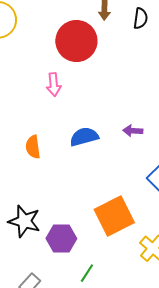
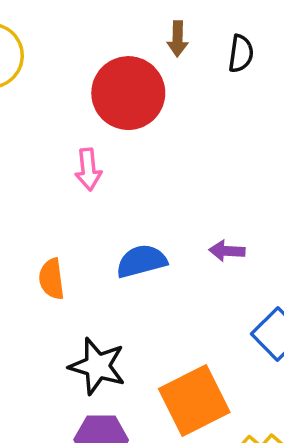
black star: (24, 221) -> (97, 366), moved

